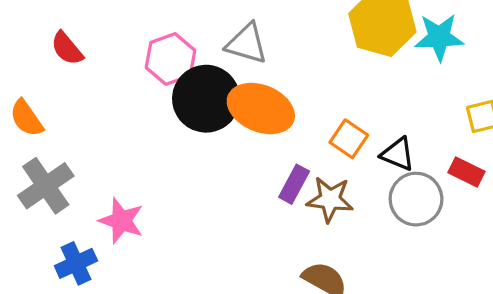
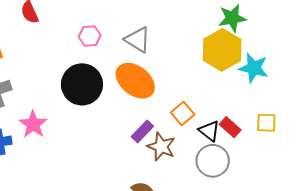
pink hexagon: (171, 59) -> (90, 36), size x0.7
black circle: (206, 99) -> (82, 84), moved
red rectangle: (466, 172) -> (230, 127), moved

